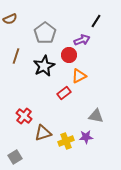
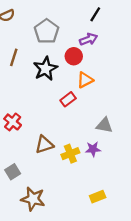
black line: (96, 21) -> (95, 14), moved
red cross: (24, 116) -> (13, 122), moved

